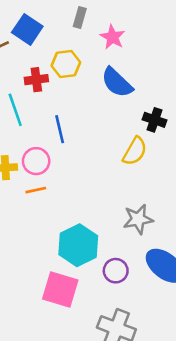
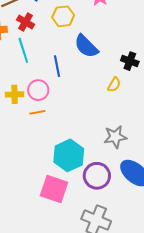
red cross: (36, 80) -> (26, 22), moved, turned 36
blue semicircle: (117, 83) -> (86, 46), moved
yellow semicircle: (135, 151) -> (114, 85), size x0.7
purple circle: (116, 271) -> (97, 176), size x1.4

